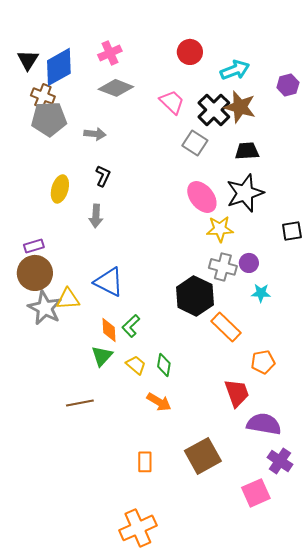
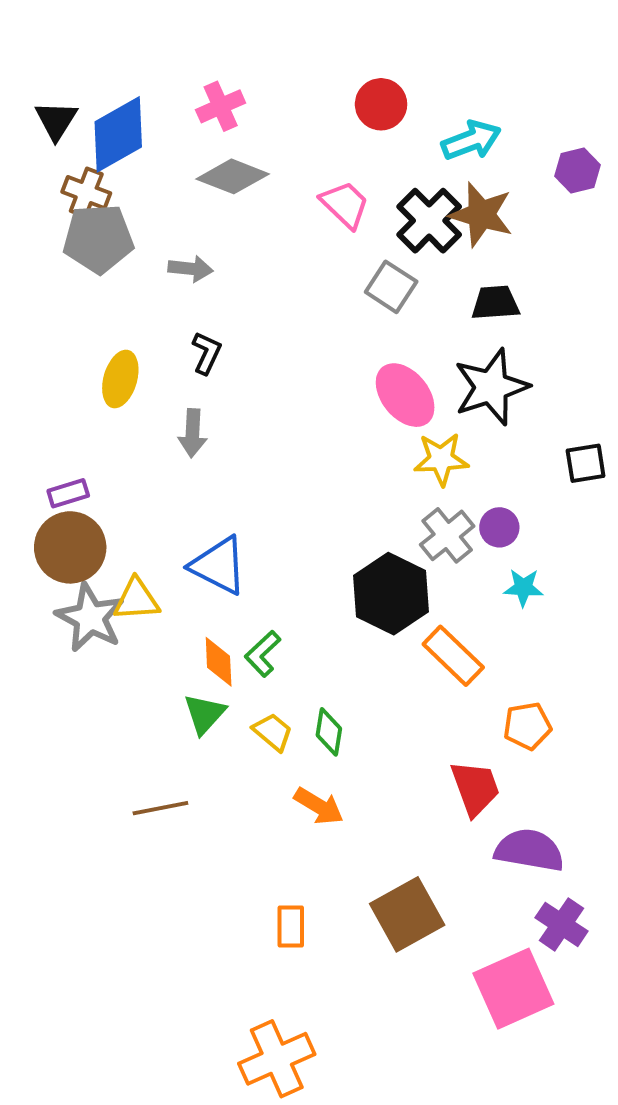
gray cross: (223, 267) -> (447, 535), turned 36
pink square: (256, 493) -> (513, 989), size x1.4

